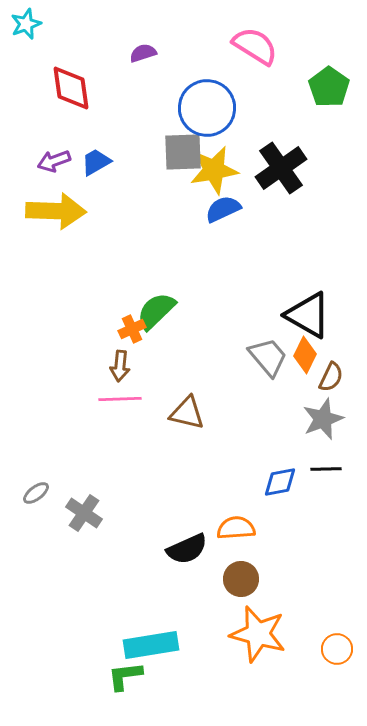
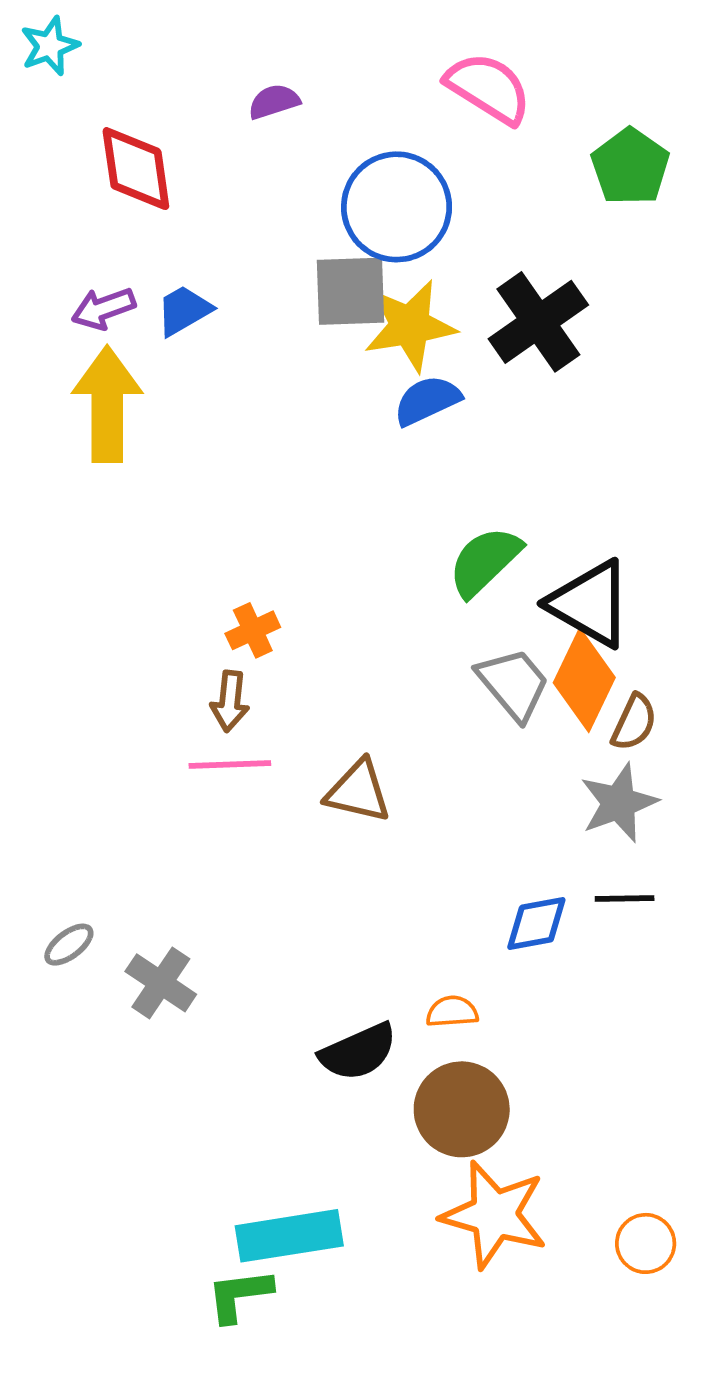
yellow arrow: (56, 211) -> (107, 404), turned -92
green semicircle: (156, 311) -> (485, 561), moved
orange diamond: (305, 355) -> (584, 680), size x1.4
orange semicircle: (236, 528) -> (452, 1012), size x0.7
brown circle: (241, 579) -> (462, 1109), size x1.4

